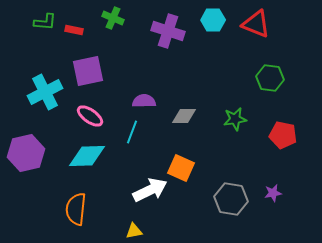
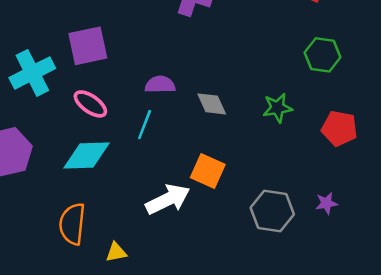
gray diamond: (184, 116) -> (212, 104), turned 65
yellow triangle: (134, 231) -> (116, 252), moved

